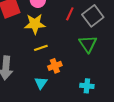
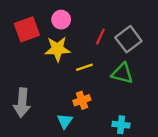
green triangle: (88, 44) -> (122, 73), turned -42
yellow line: (41, 48) -> (84, 67), moved

